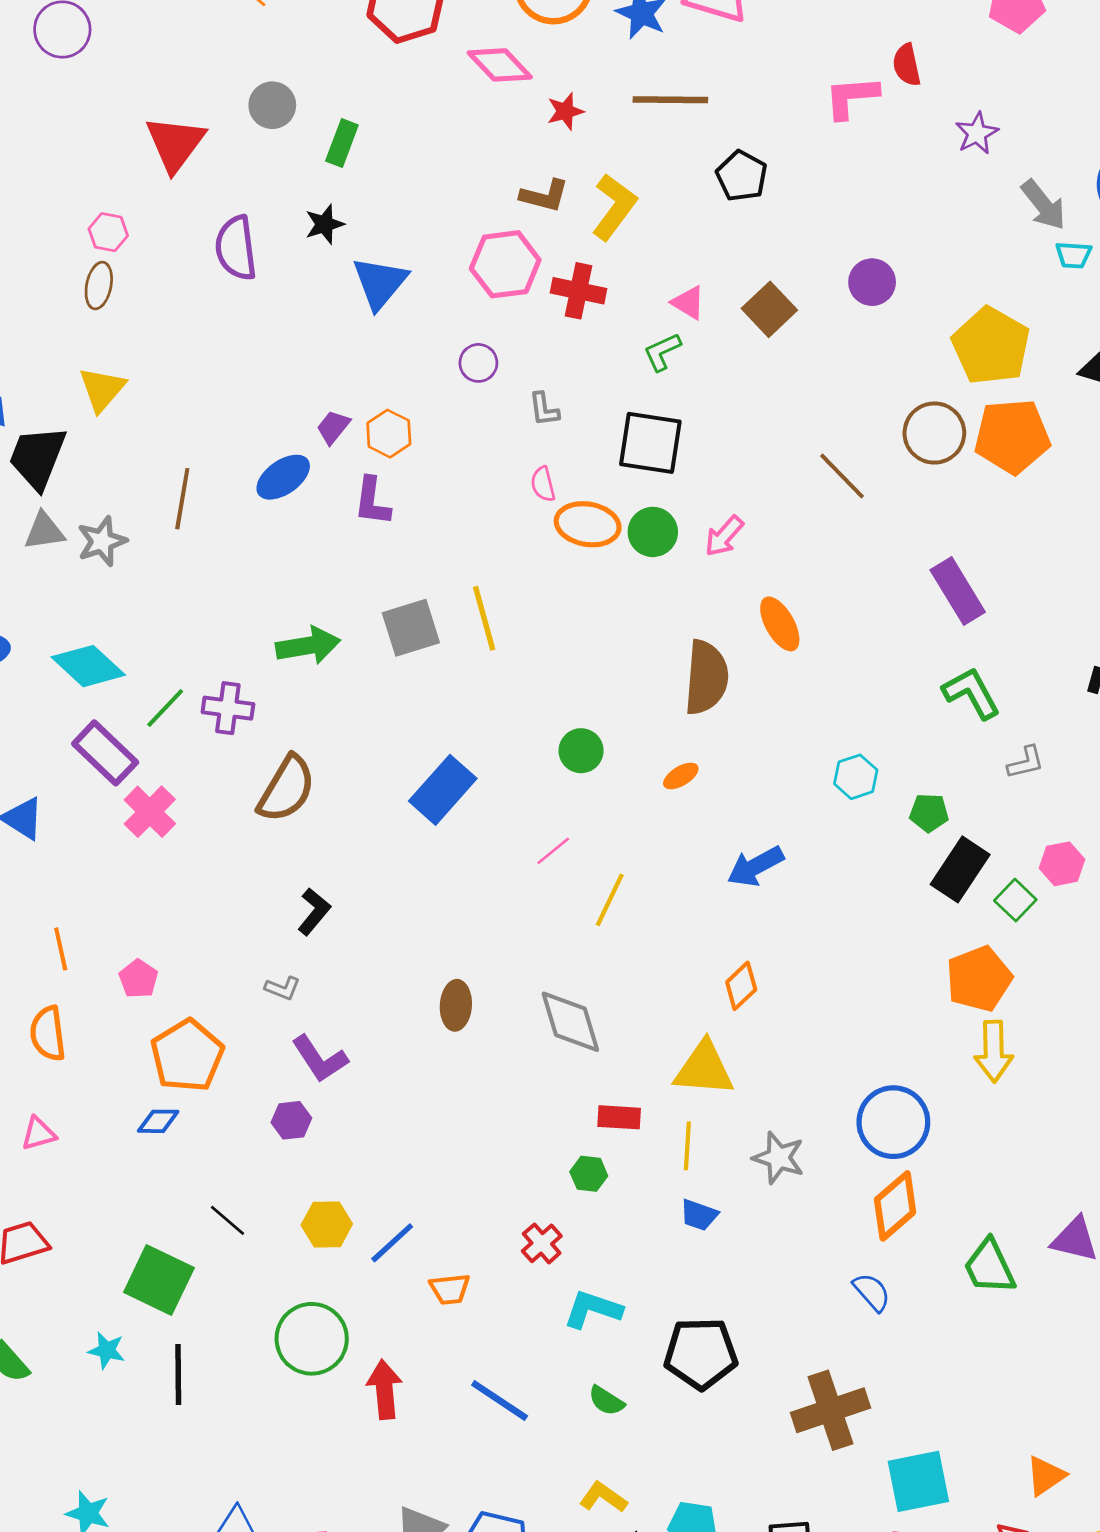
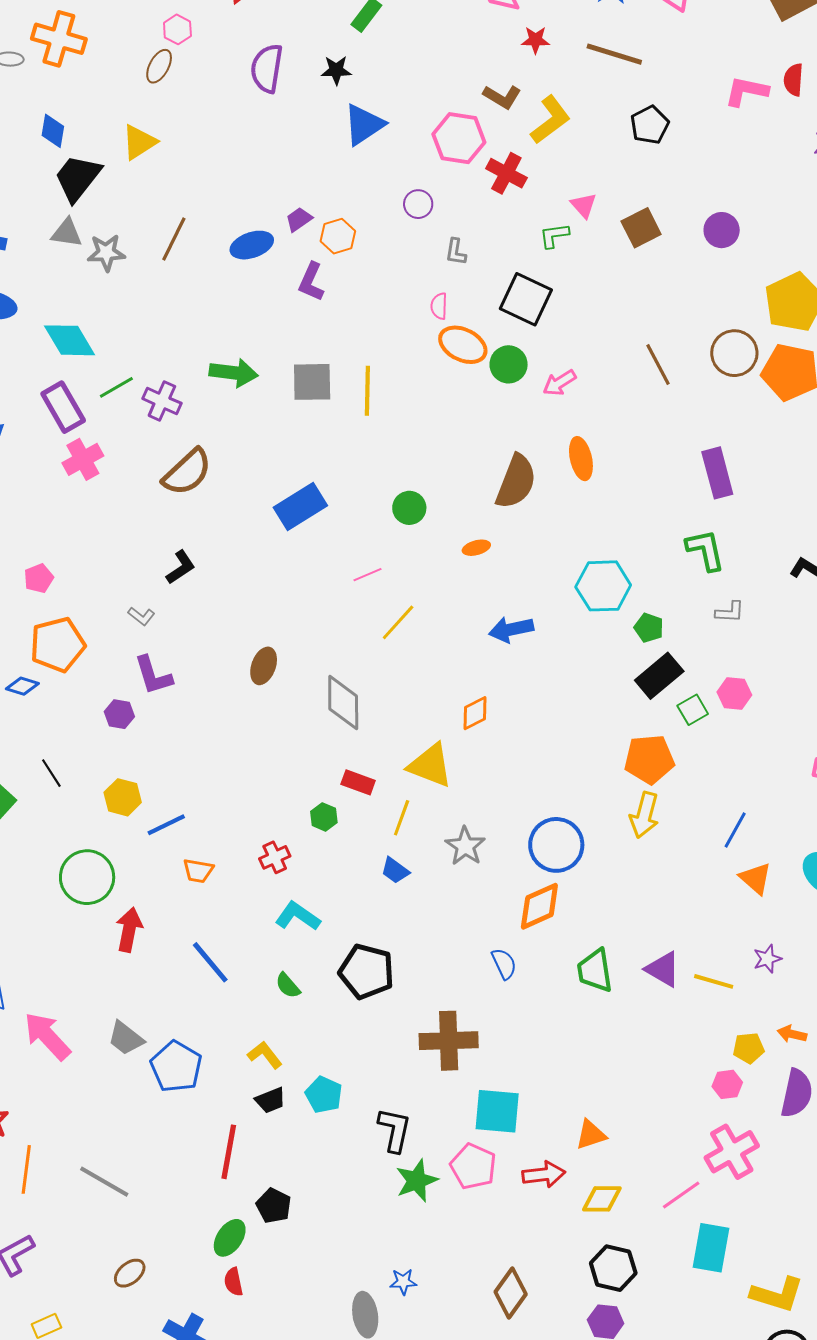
cyan hexagon: (856, 777) -> (603, 586), size x1.6

